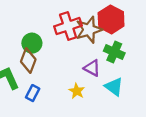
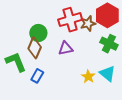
brown star: (89, 30) -> (88, 23), size x0.7
purple triangle: (92, 68) -> (66, 48), moved, turned -42
yellow star: (77, 91) -> (88, 77), moved

